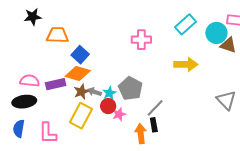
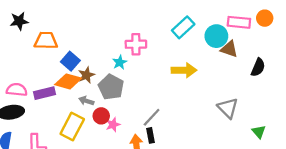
gray pentagon: (130, 88) -> (111, 87), moved
brown star: (81, 92) -> (86, 75), moved
cyan star: (109, 93) -> (120, 62), moved

